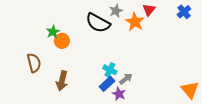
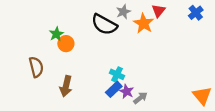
gray arrow: (126, 79) -> (140, 98), moved
purple star: (119, 94) -> (127, 91), moved

